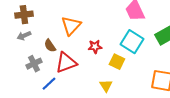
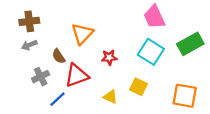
yellow square: (117, 62) -> (139, 87), moved
yellow triangle: (106, 86) -> (110, 97), moved, turned -32

